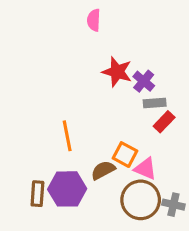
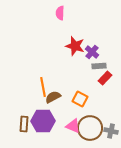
pink triangle: (145, 169) -> (73, 126), moved
brown semicircle: (103, 170) -> (53, 97), moved

